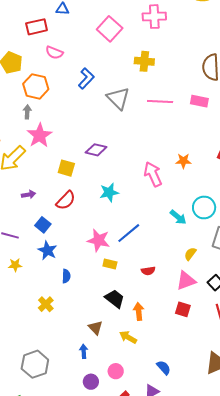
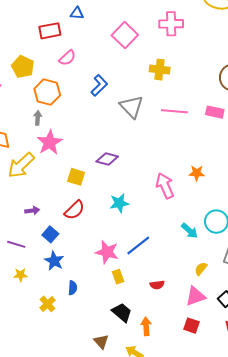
pink semicircle: (54, 53) -> (67, 58), turned -66
purple arrow: (29, 194) -> (32, 211), moved
yellow rectangle: (110, 264) -> (118, 277), turned 56
yellow cross: (46, 304) -> (48, 304), moved

